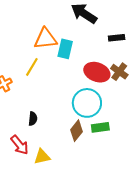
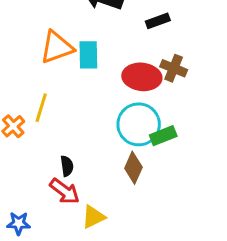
yellow line: (32, 67) -> (41, 108), moved
green rectangle: (100, 127) -> (163, 136), moved
red arrow: (20, 145) -> (65, 191), moved

